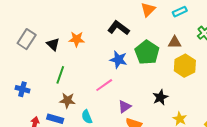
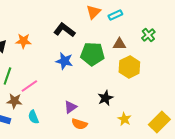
cyan rectangle: (180, 12) -> (115, 15), moved
green pentagon: (147, 52) -> (92, 54), turned -30
pink line: (104, 85) -> (29, 86), moved

